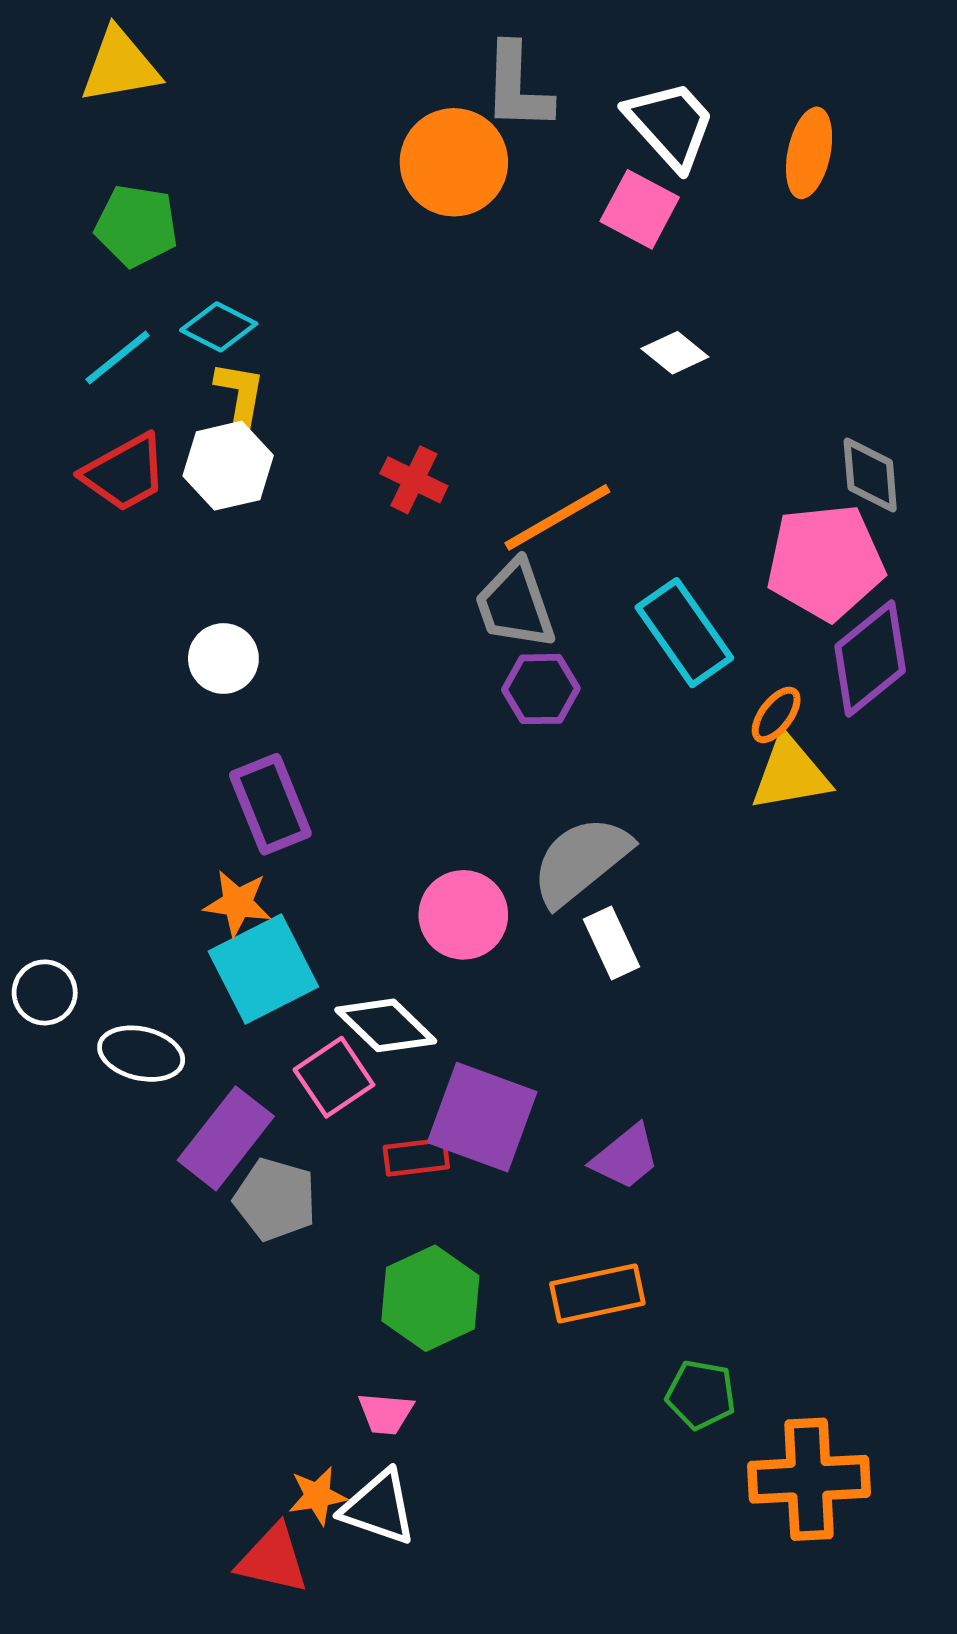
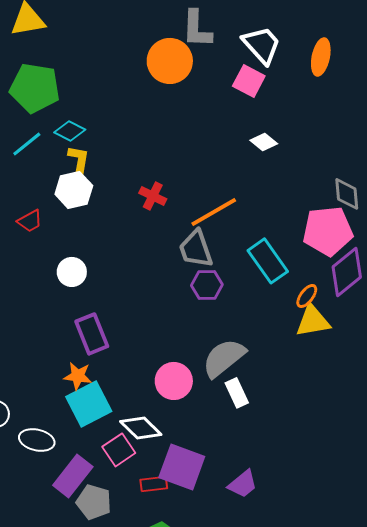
green pentagon: (136, 226) -> (35, 88), size x1.4
red trapezoid: (125, 473) -> (30, 221), moved, size x0.7

